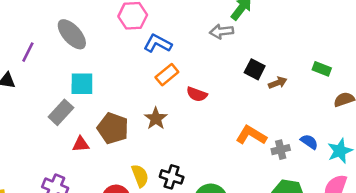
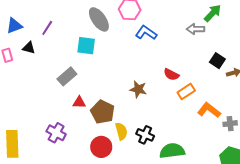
gray ellipse: (72, 34) -> (99, 19), moved
orange rectangle: (167, 75) -> (186, 92), moved
cyan square: (82, 84) -> (86, 46), moved
brown star: (156, 118) -> (138, 89), turned -30
brown pentagon: (113, 128) -> (103, 112), moved

